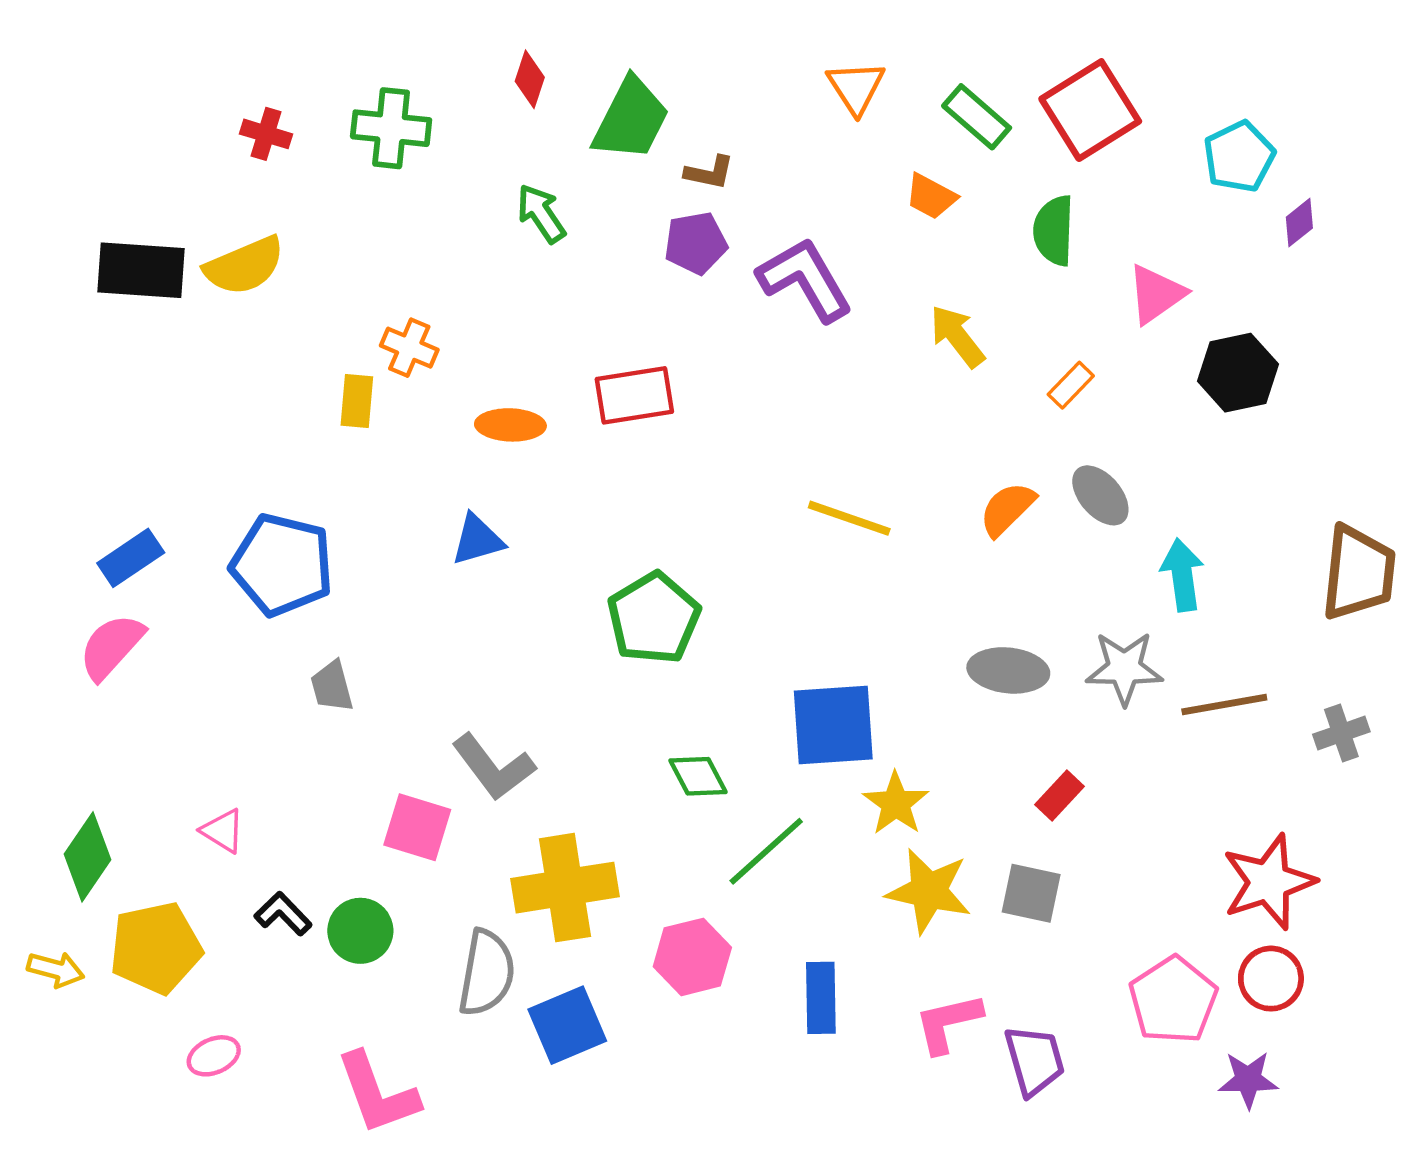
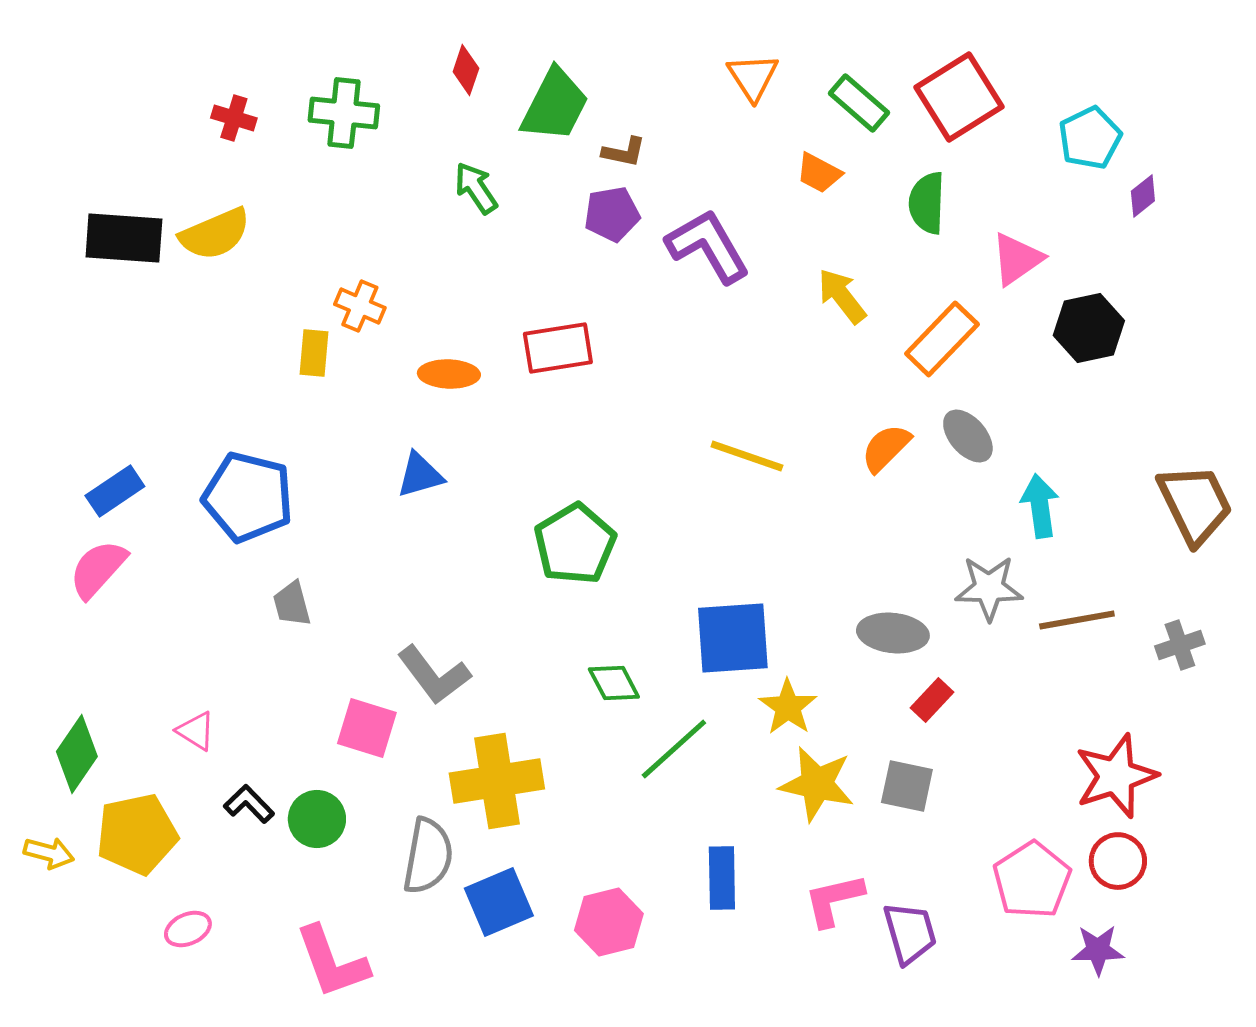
orange rectangle: (1071, 385) -> (942, 339), size x1.8
brown trapezoid: (1358, 573) -> (1195, 504), turned -32
gray ellipse: (1008, 670) -> (893, 633), moved
pink hexagon: (692, 957) -> (609, 922), moved

